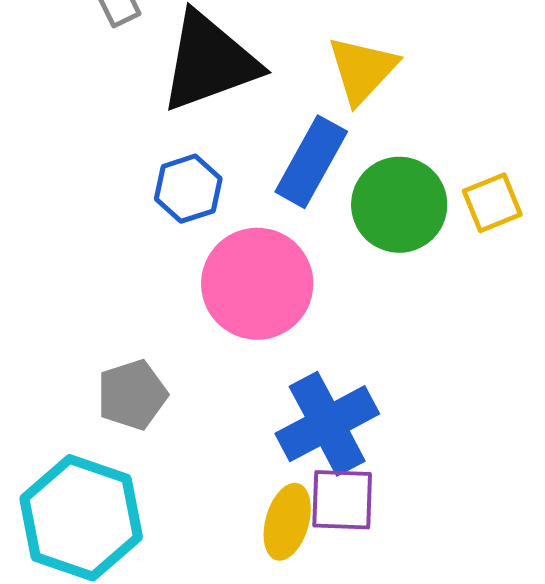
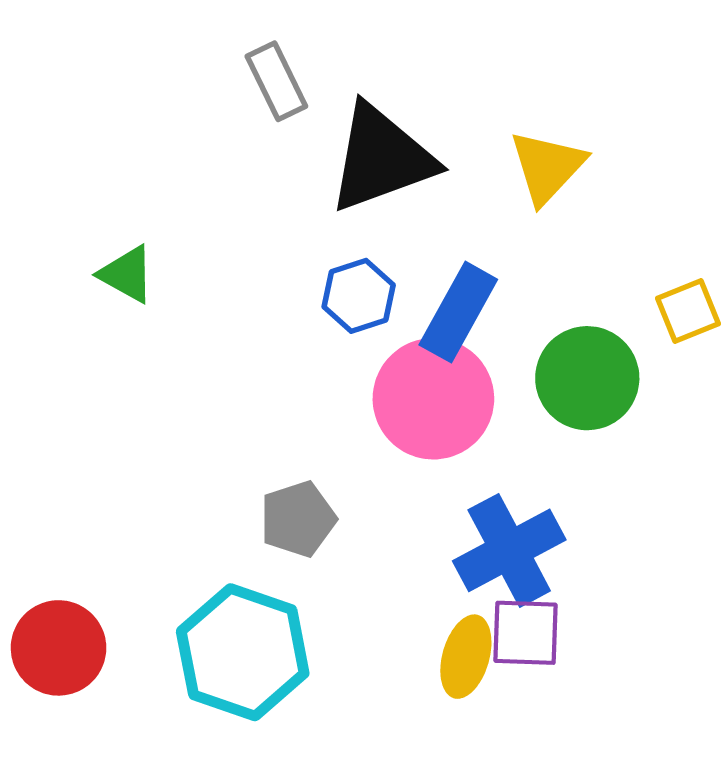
blue rectangle: (311, 162) -> (458, 312), moved
green circle: (399, 205) -> (587, 378), moved

